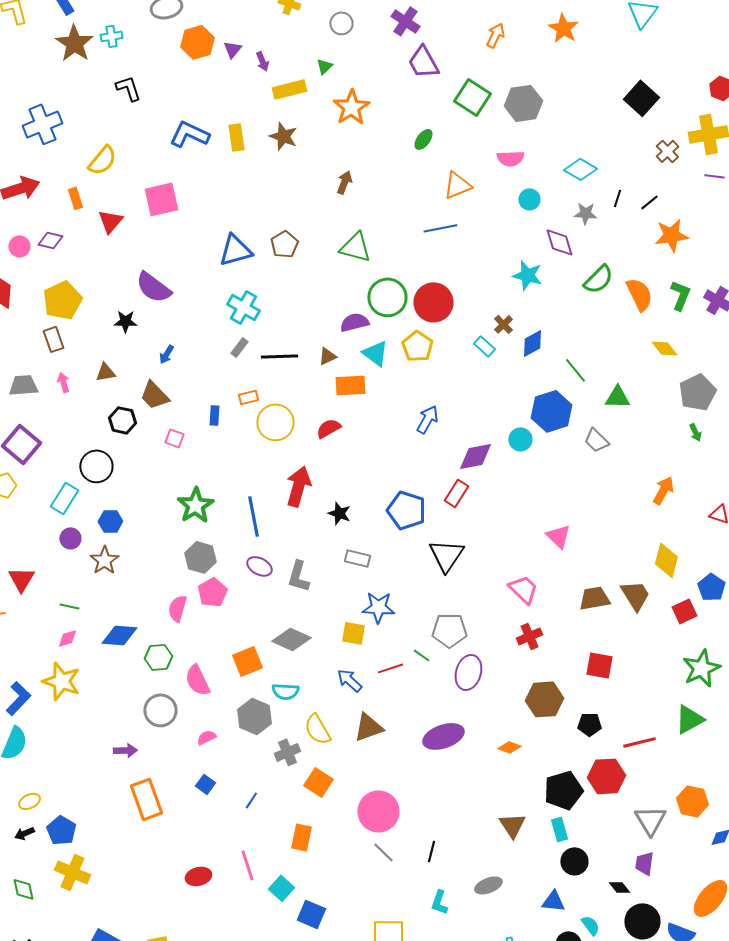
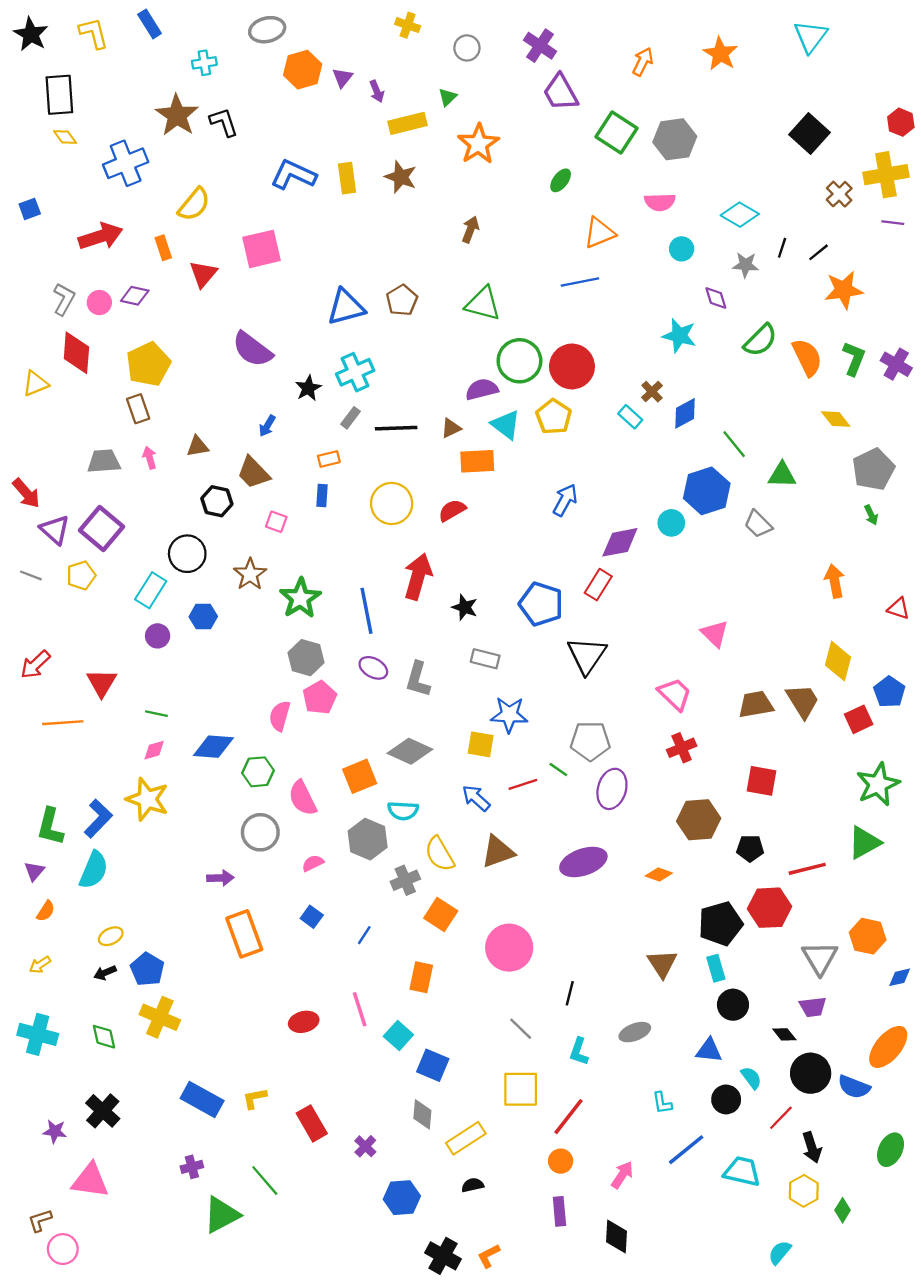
brown star: (74, 43) -> (177, 115), moved
purple diamond: (559, 242) -> (716, 298), size x0.7
cyan cross: (243, 307) -> (355, 372), turned 36
black star: (125, 321) -> (308, 388), moved, turned -30
orange rectangle: (248, 397) -> (329, 459), moved
orange arrow: (663, 490) -> (835, 581), turned -40
brown star: (104, 560) -> (250, 574), moved
gray line: (383, 852) -> (521, 1029), moved
purple trapezoid: (644, 863) -> (813, 1007), turned -105

